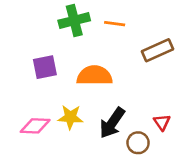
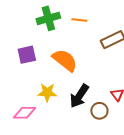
orange semicircle: (94, 76) -> (65, 60), turned 40
pink diamond: (35, 126) -> (25, 113), moved

